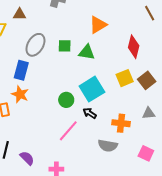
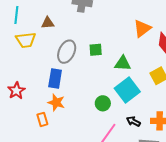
orange triangle: (98, 25) -> (142, 28), moved
green triangle: (87, 52) -> (123, 63), moved
black arrow: (90, 113) -> (133, 121), moved

